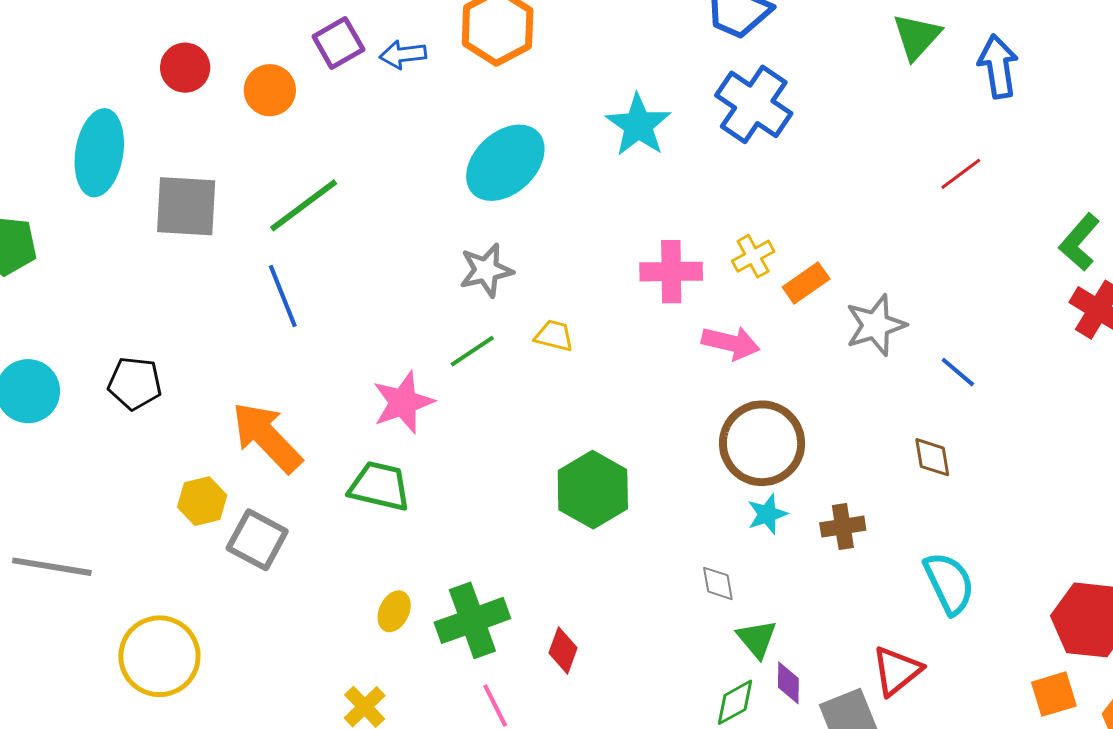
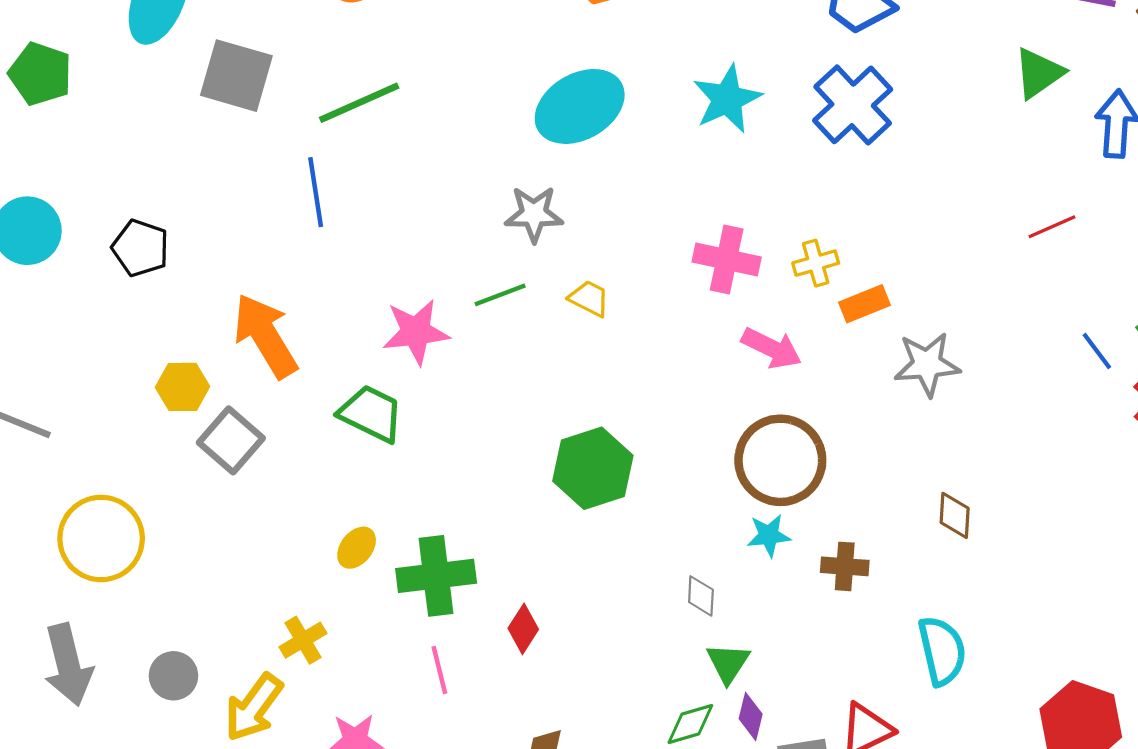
blue line: (958, 372) -> (1097, 351), moved

